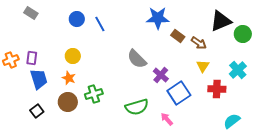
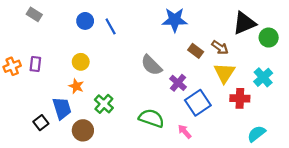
brown rectangle: (178, 36) -> (196, 51), moved
yellow triangle: (203, 66) -> (224, 73), size x1.5
blue trapezoid: (39, 79) -> (62, 108), moved
green cross: (94, 94) -> (104, 104), turned -30
brown circle: (68, 102) -> (83, 130), moved
green semicircle: (137, 107) -> (151, 118), turned -145

